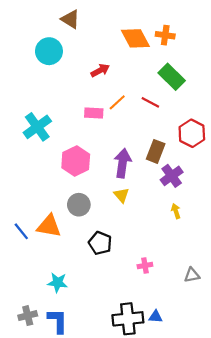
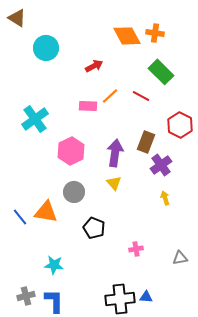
brown triangle: (70, 19) -> (17, 18), moved

